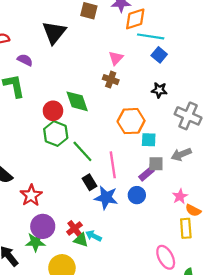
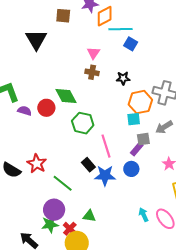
purple semicircle: (25, 60) -> (25, 111), moved
black star: (159, 90) -> (123, 78), moved
orange hexagon: (131, 121) -> (140, 102), moved
green hexagon: (56, 134) -> (83, 123), moved
green line: (82, 151) -> (63, 183), moved
red star: (31, 195) -> (37, 164), moved
red cross: (74, 228) -> (70, 229), moved
cyan arrow: (94, 236) -> (144, 215), moved, turned 48

